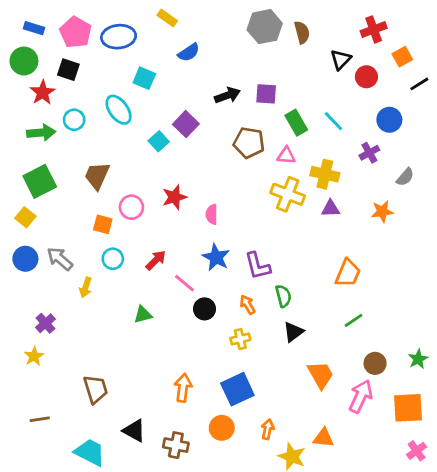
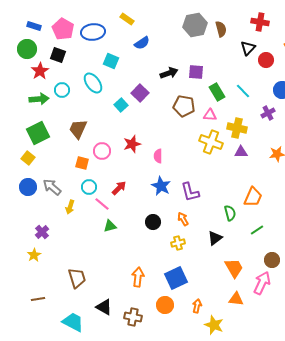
red cross: (374, 29) -> (260, 22), moved, turned 30
pink line: (184, 283) -> (102, 204), moved
green semicircle: (283, 296) -> (230, 213), moved
orange triangle: (323, 438) -> (236, 299), moved

